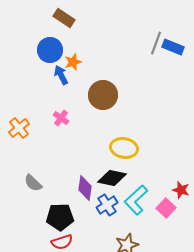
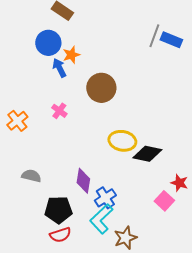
black diamond: (112, 178) -> (147, 154), moved
gray semicircle: (33, 183) -> (31, 176), turned 150
cyan L-shape: (136, 200) -> (101, 219), moved

